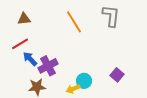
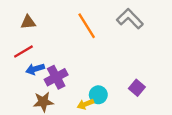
gray L-shape: (111, 16) -> (130, 19), turned -50
blue arrow: (30, 59) -> (35, 69), turned -63

